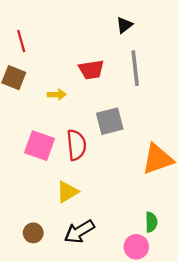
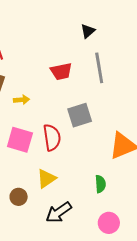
yellow arrow: (57, 95) -> (22, 100), moved
green semicircle: (151, 222) -> (100, 184), moved
brown circle: (33, 233) -> (19, 197), moved

